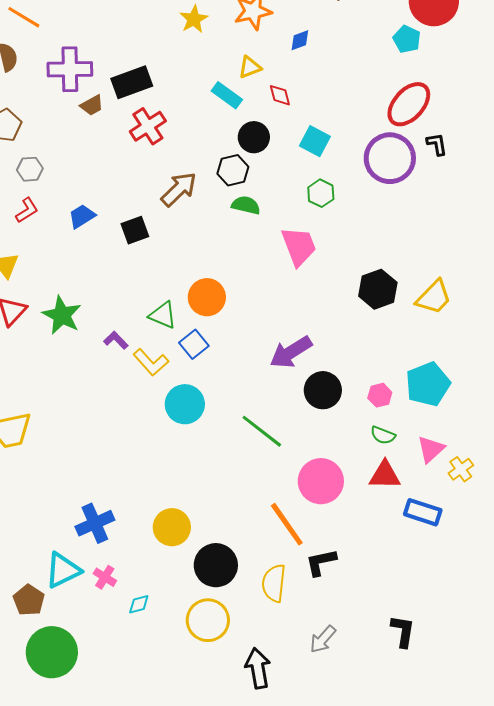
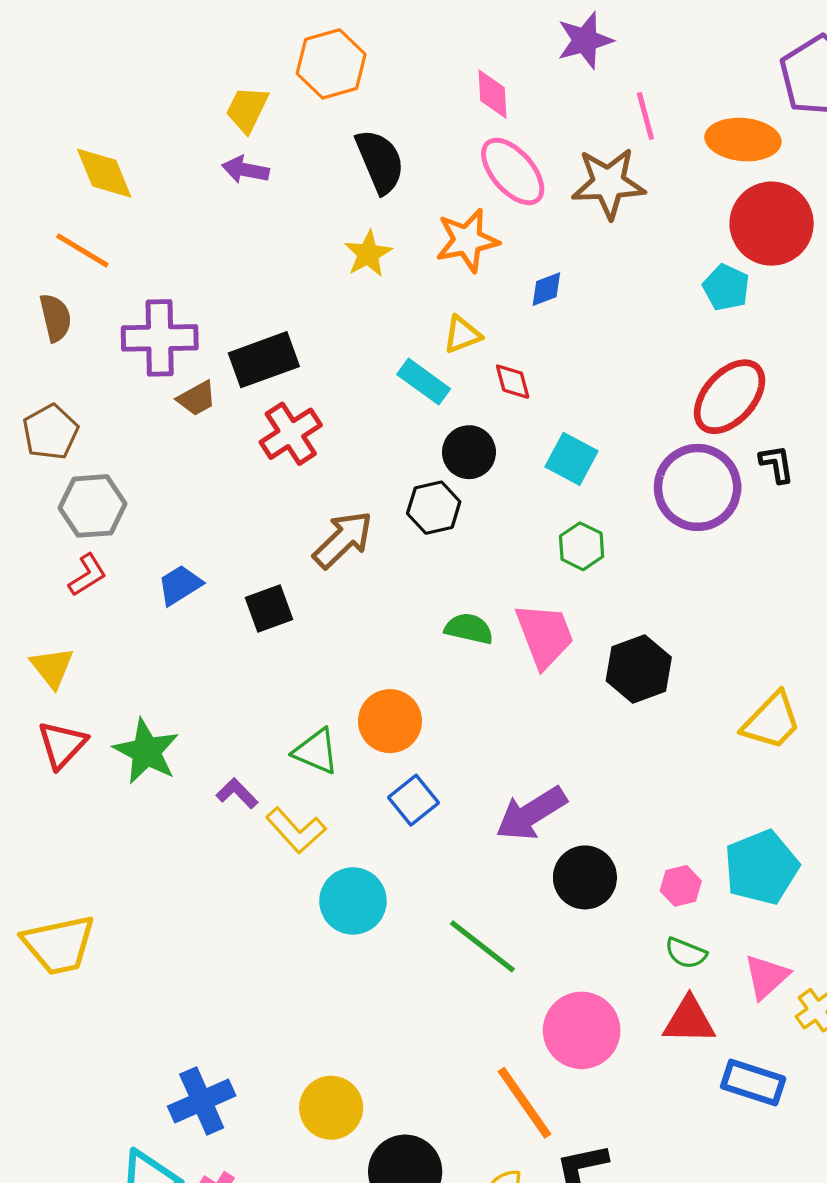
gray hexagon: (30, 169) -> (92, 506), size x1.5
green semicircle: (246, 205) -> (469, 629), moved
black hexagon: (378, 289) -> (639, 669), moved
blue square: (194, 344) -> (414, 800), moved

